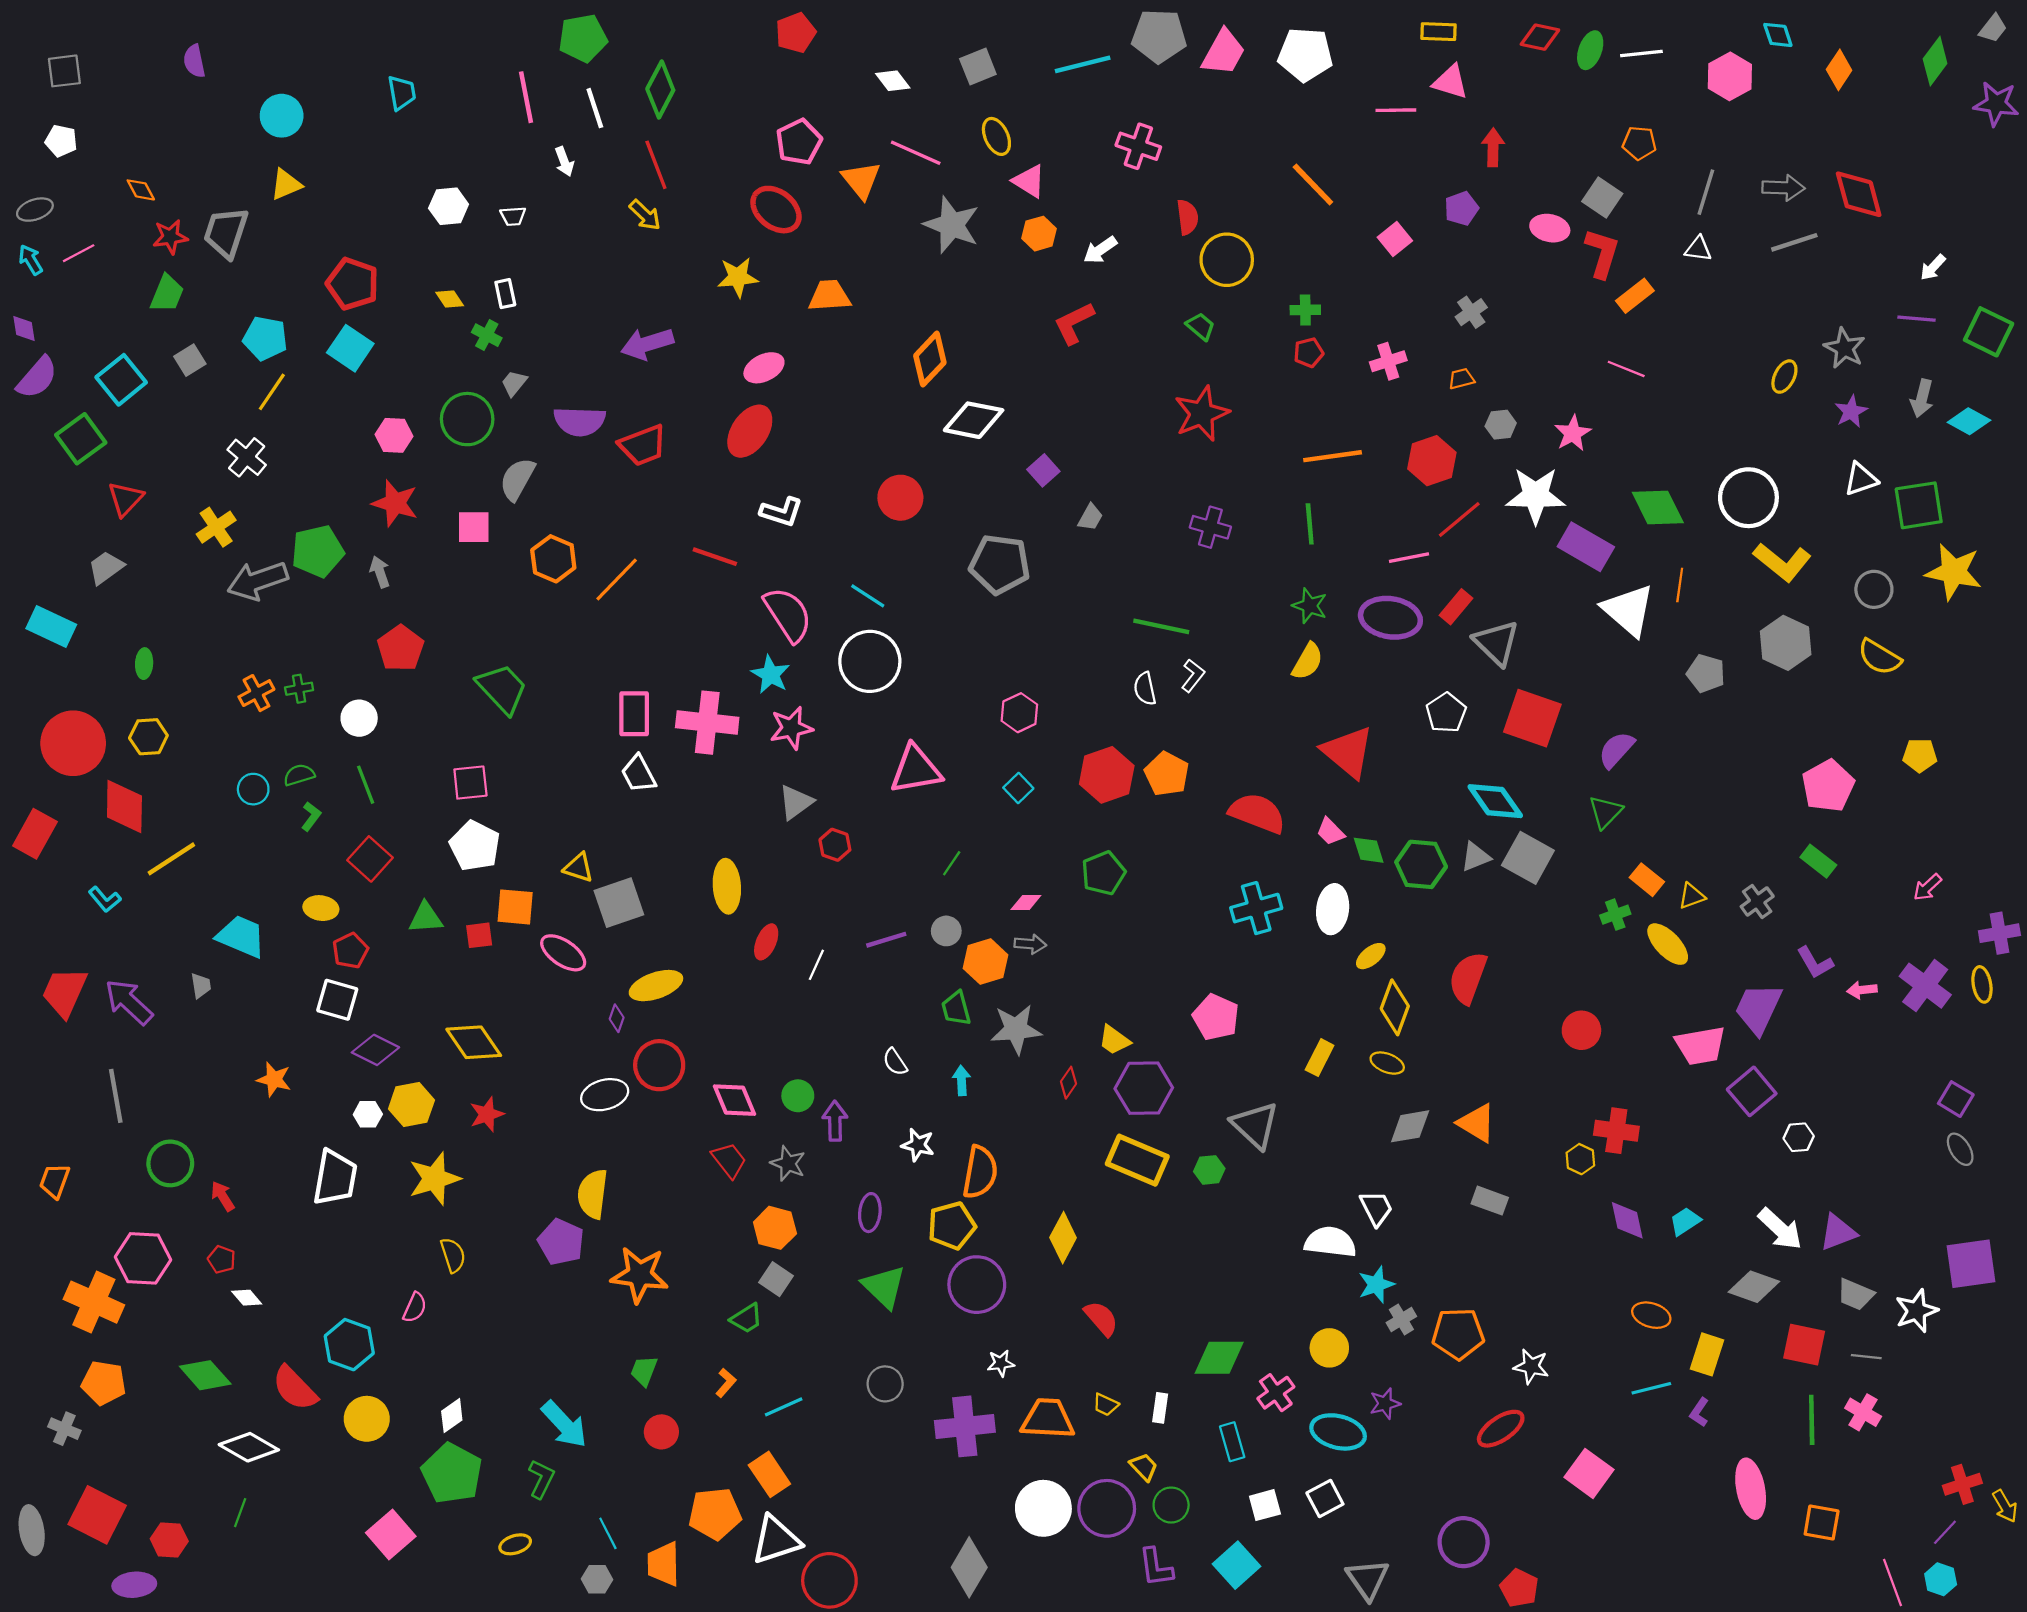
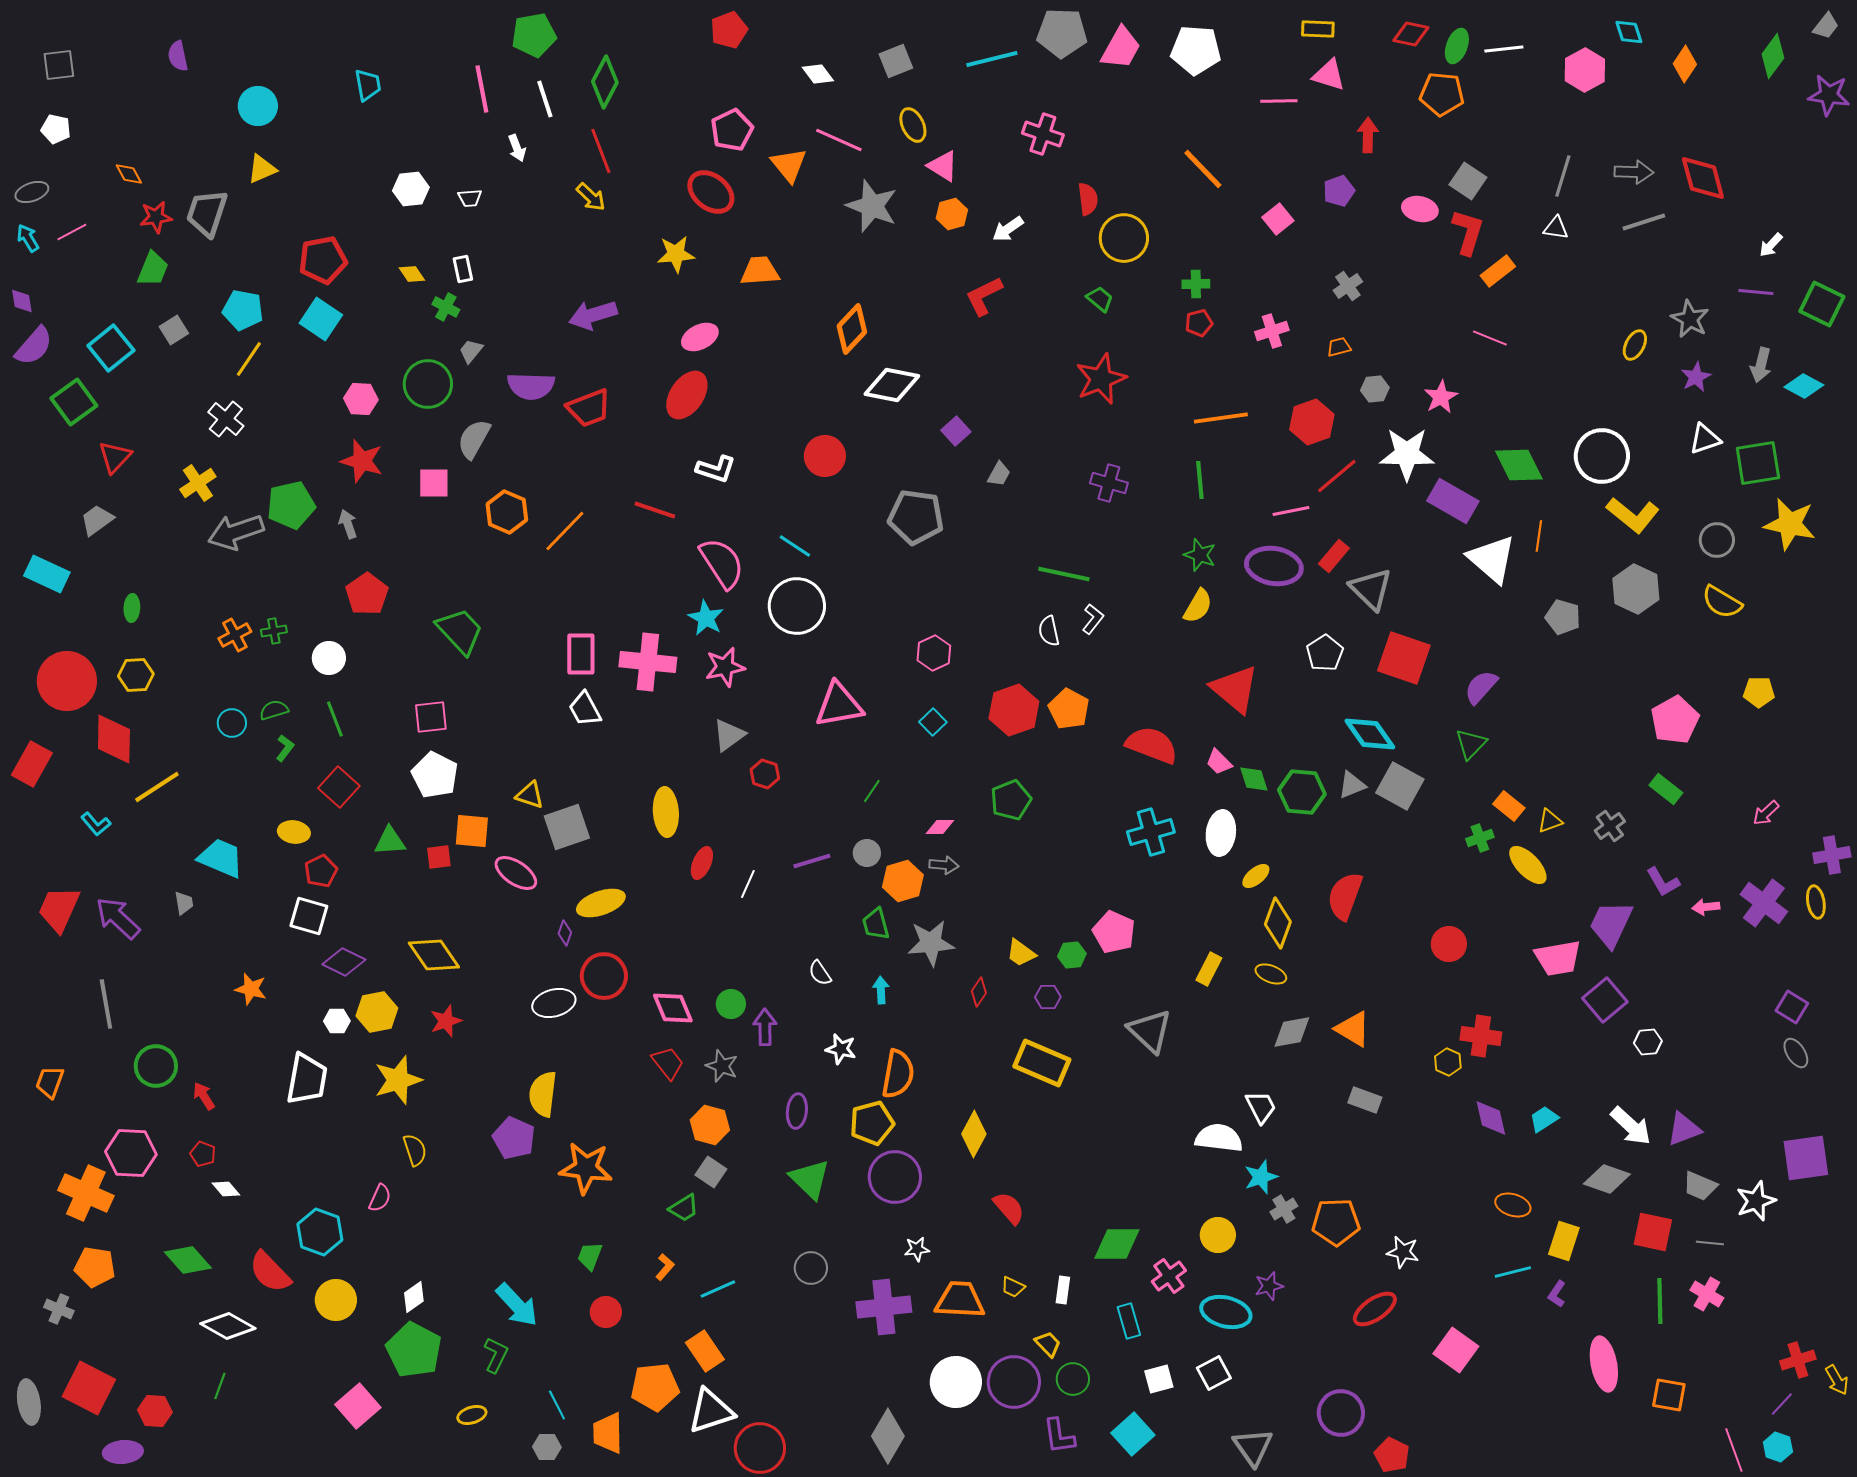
orange pentagon: (1639, 143) -> (1442, 94), moved, size x1.4
red pentagon: (353, 284) -> (323, 260), turned -30
purple hexagon: (1144, 1088) -> (1048, 997), size x0.5
green hexagon: (1209, 1170) -> (1072, 955), moved

